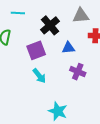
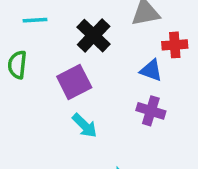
blue triangle: (68, 48) -> (151, 70), moved, turned 32

